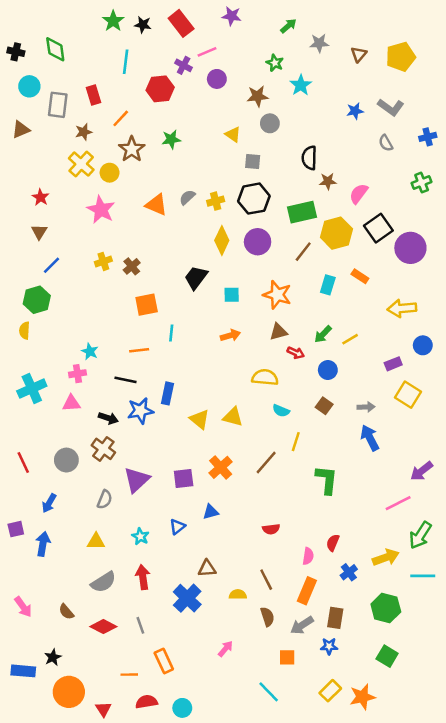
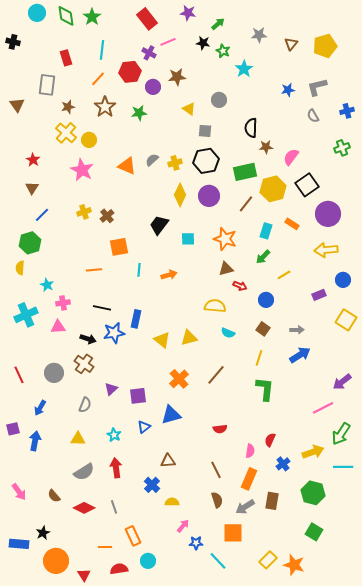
black star: (143, 25) -> (203, 43), moved
green arrow: (288, 26) -> (218, 24), moved
green diamond: (55, 49) -> (66, 16), moved
purple circle: (217, 79) -> (153, 87), moved
cyan circle: (29, 86) -> (37, 13), moved
red rectangle: (94, 95) -> (66, 58), moved
brown star: (258, 96) -> (177, 77), moved
gray L-shape: (391, 107) -> (317, 87), turned 130
orange line: (121, 118) -> (98, 79), moved
brown triangle: (21, 129) -> (17, 105), turned -42
brown star: (132, 149) -> (105, 107), moved
purple circle: (410, 248) -> (328, 214), moved
green arrow: (323, 334) -> (263, 257), moved
orange arrow: (230, 335) -> (169, 275), moved
orange line: (139, 350) -> (94, 270), moved
cyan star: (90, 351) -> (47, 285), moved
yellow square: (408, 395) -> (346, 320), moved
yellow triangle: (233, 417) -> (189, 338), turned -30
blue arrow: (370, 438) -> (300, 355), turned 85
yellow line: (296, 442) -> (259, 358), moved
purple square: (184, 479) -> (138, 396), moved
purple triangle: (137, 480) -> (111, 389), size x0.6
blue triangle: (211, 512) -> (171, 415), size x1.5
yellow semicircle: (238, 594) -> (172, 502), moved
blue cross: (187, 598) -> (152, 485), size x0.7
blue star: (329, 646) -> (196, 543), moved
orange square: (287, 657) -> (233, 533), size x1.5
orange star: (362, 697) -> (294, 565), turned 30
cyan circle: (182, 708) -> (148, 561), moved

